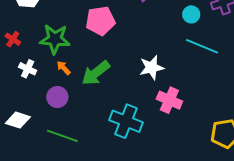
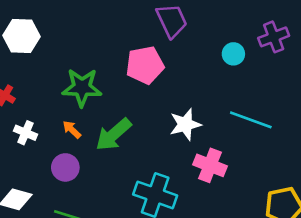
pink pentagon: (100, 21) -> (145, 65), moved
green star: (55, 39) -> (82, 87), moved
cyan line: (202, 46) -> (251, 120), moved

